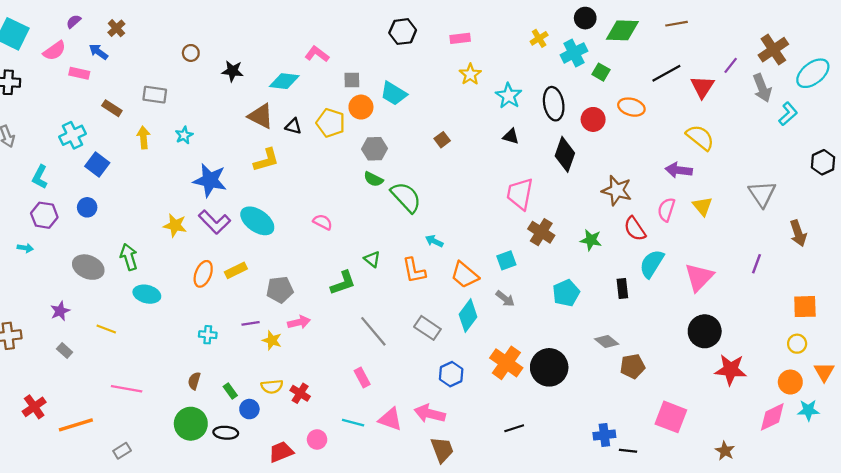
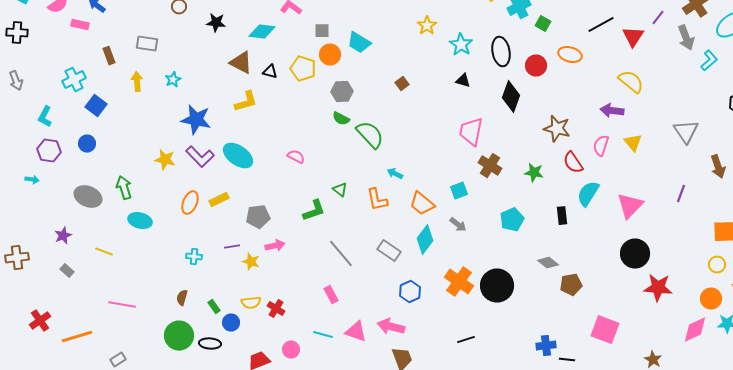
brown rectangle: (112, 108) -> (109, 56), turned 36

